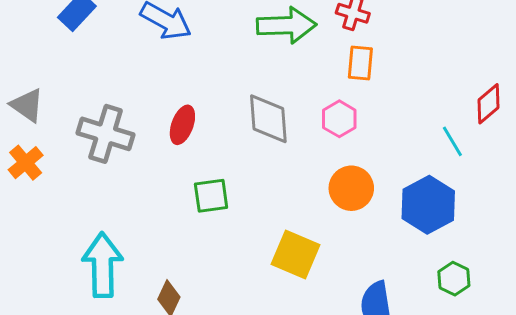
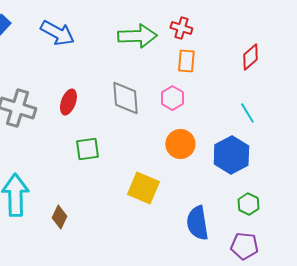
red diamond: (489, 104) -> (250, 57), moved

